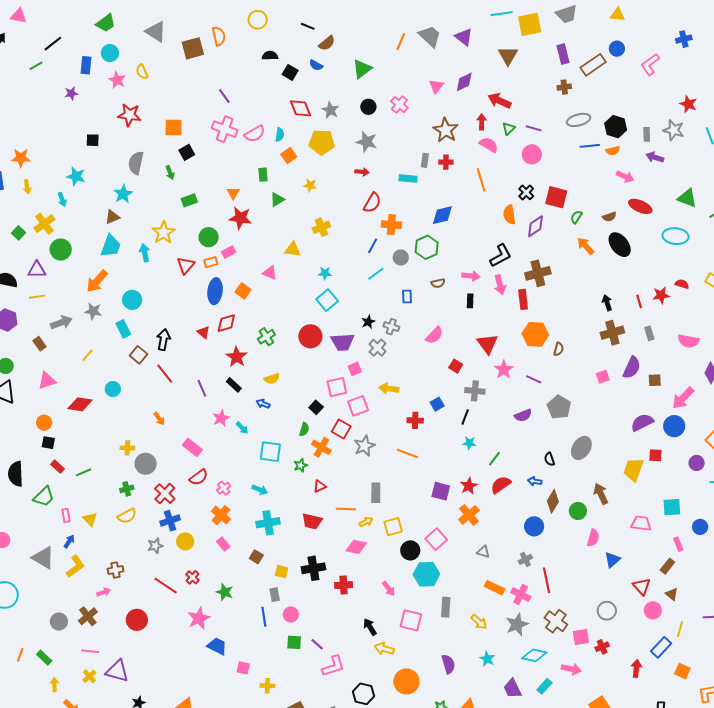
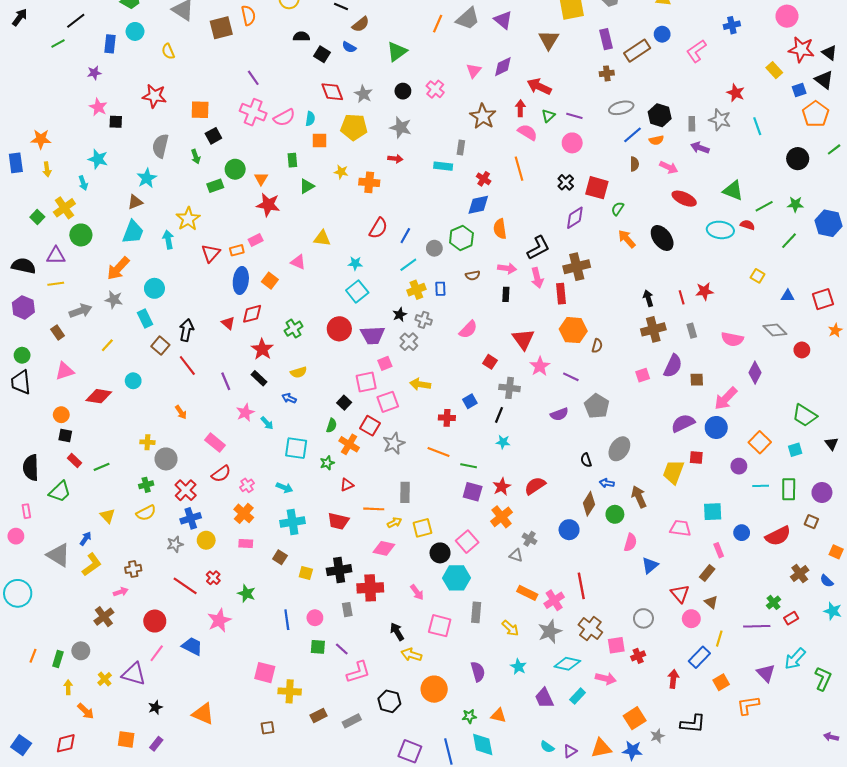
gray trapezoid: (430, 36) -> (468, 19), turned 95
pink star: (117, 80) -> (98, 107), moved
blue line: (590, 146) -> (632, 135), turned -36
orange square: (289, 155) -> (320, 141), turned 35
red cross: (446, 162) -> (484, 179), moved, turned 32
red semicircle: (372, 203) -> (378, 228), moved
orange semicircle: (509, 215) -> (500, 229), moved
brown semicircle: (609, 217) -> (634, 164), moved, turned -72
orange cross: (391, 225) -> (369, 182), moved
yellow cross: (321, 227) -> (416, 290), moved
green circle: (209, 237) -> (235, 169), moved
red semicircle: (682, 284) -> (747, 225), moved
green line: (494, 459) -> (469, 466), moved, turned 63
blue arrow: (535, 481) -> (607, 483), moved
pink rectangle: (66, 515) -> (26, 511), moved
pink rectangle: (223, 544) -> (246, 544), turned -48
gray cross: (525, 559) -> (530, 539), moved, turned -32
red cross: (344, 585) -> (370, 588), size x1.4
pink cross: (521, 594) -> (554, 600), turned 30
gray rectangle: (275, 595) -> (347, 610), moved
gray circle: (59, 622) -> (81, 651), moved
blue trapezoid: (217, 646) -> (192, 646), moved
pink line: (90, 651) -> (157, 653), moved, turned -60
green rectangle: (44, 658) -> (58, 659), turned 63
pink square: (243, 668) -> (265, 673), size x1.5
orange square: (682, 671) -> (721, 682), turned 35
yellow cross: (267, 686) -> (290, 691), size x1.5

